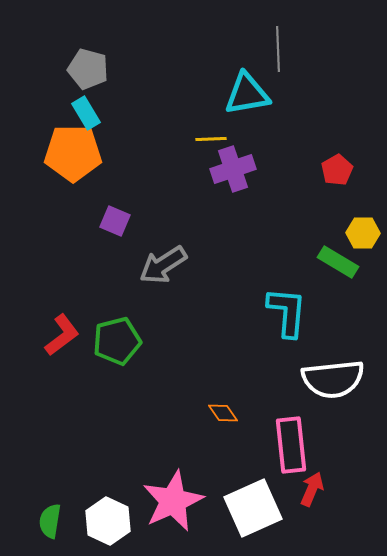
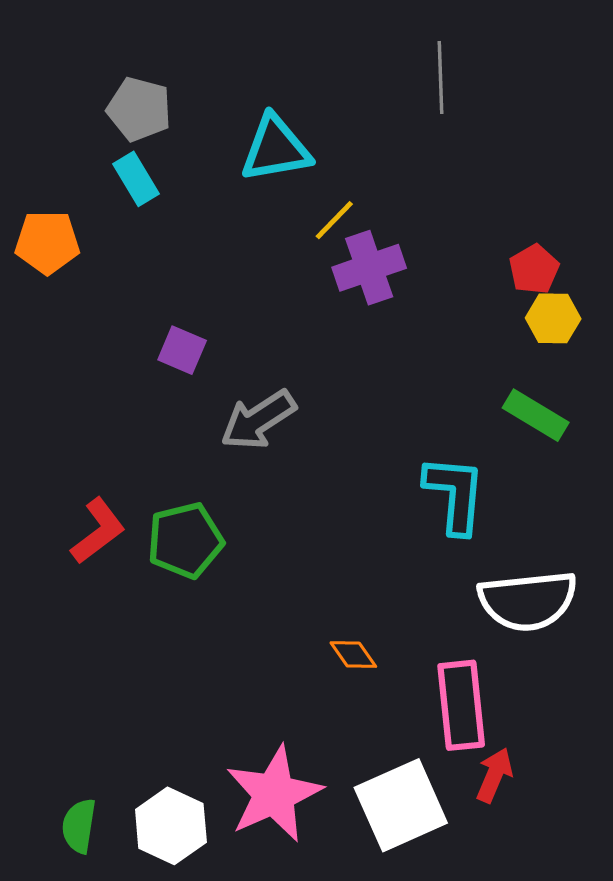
cyan triangle: (247, 94) -> (276, 149), moved
yellow line: (211, 139) -> (334, 220), turned -44
orange pentagon: (73, 153) -> (47, 242), moved, size x0.7
yellow hexagon: (363, 233) -> (553, 318), moved

